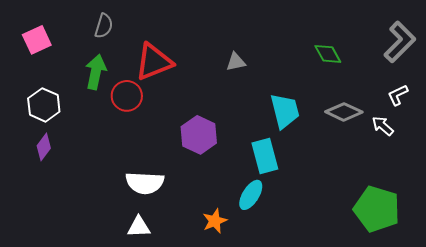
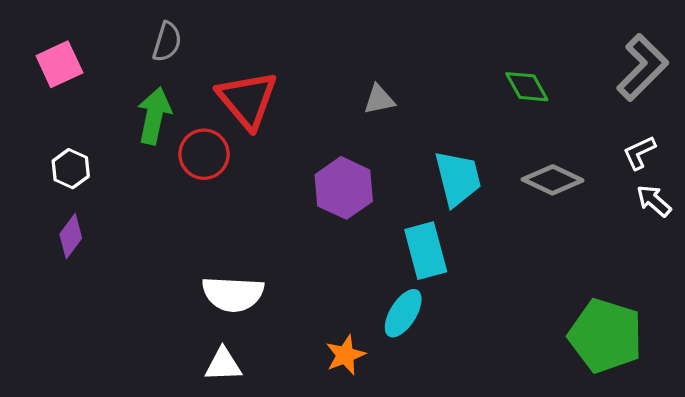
red triangle: (154, 62) -> (247, 100), turned -48
white hexagon: (44, 105) -> (71, 169), size x0.7
white arrow: (383, 126) -> (654, 201), moved
purple hexagon: (199, 135) -> (344, 188), moved

